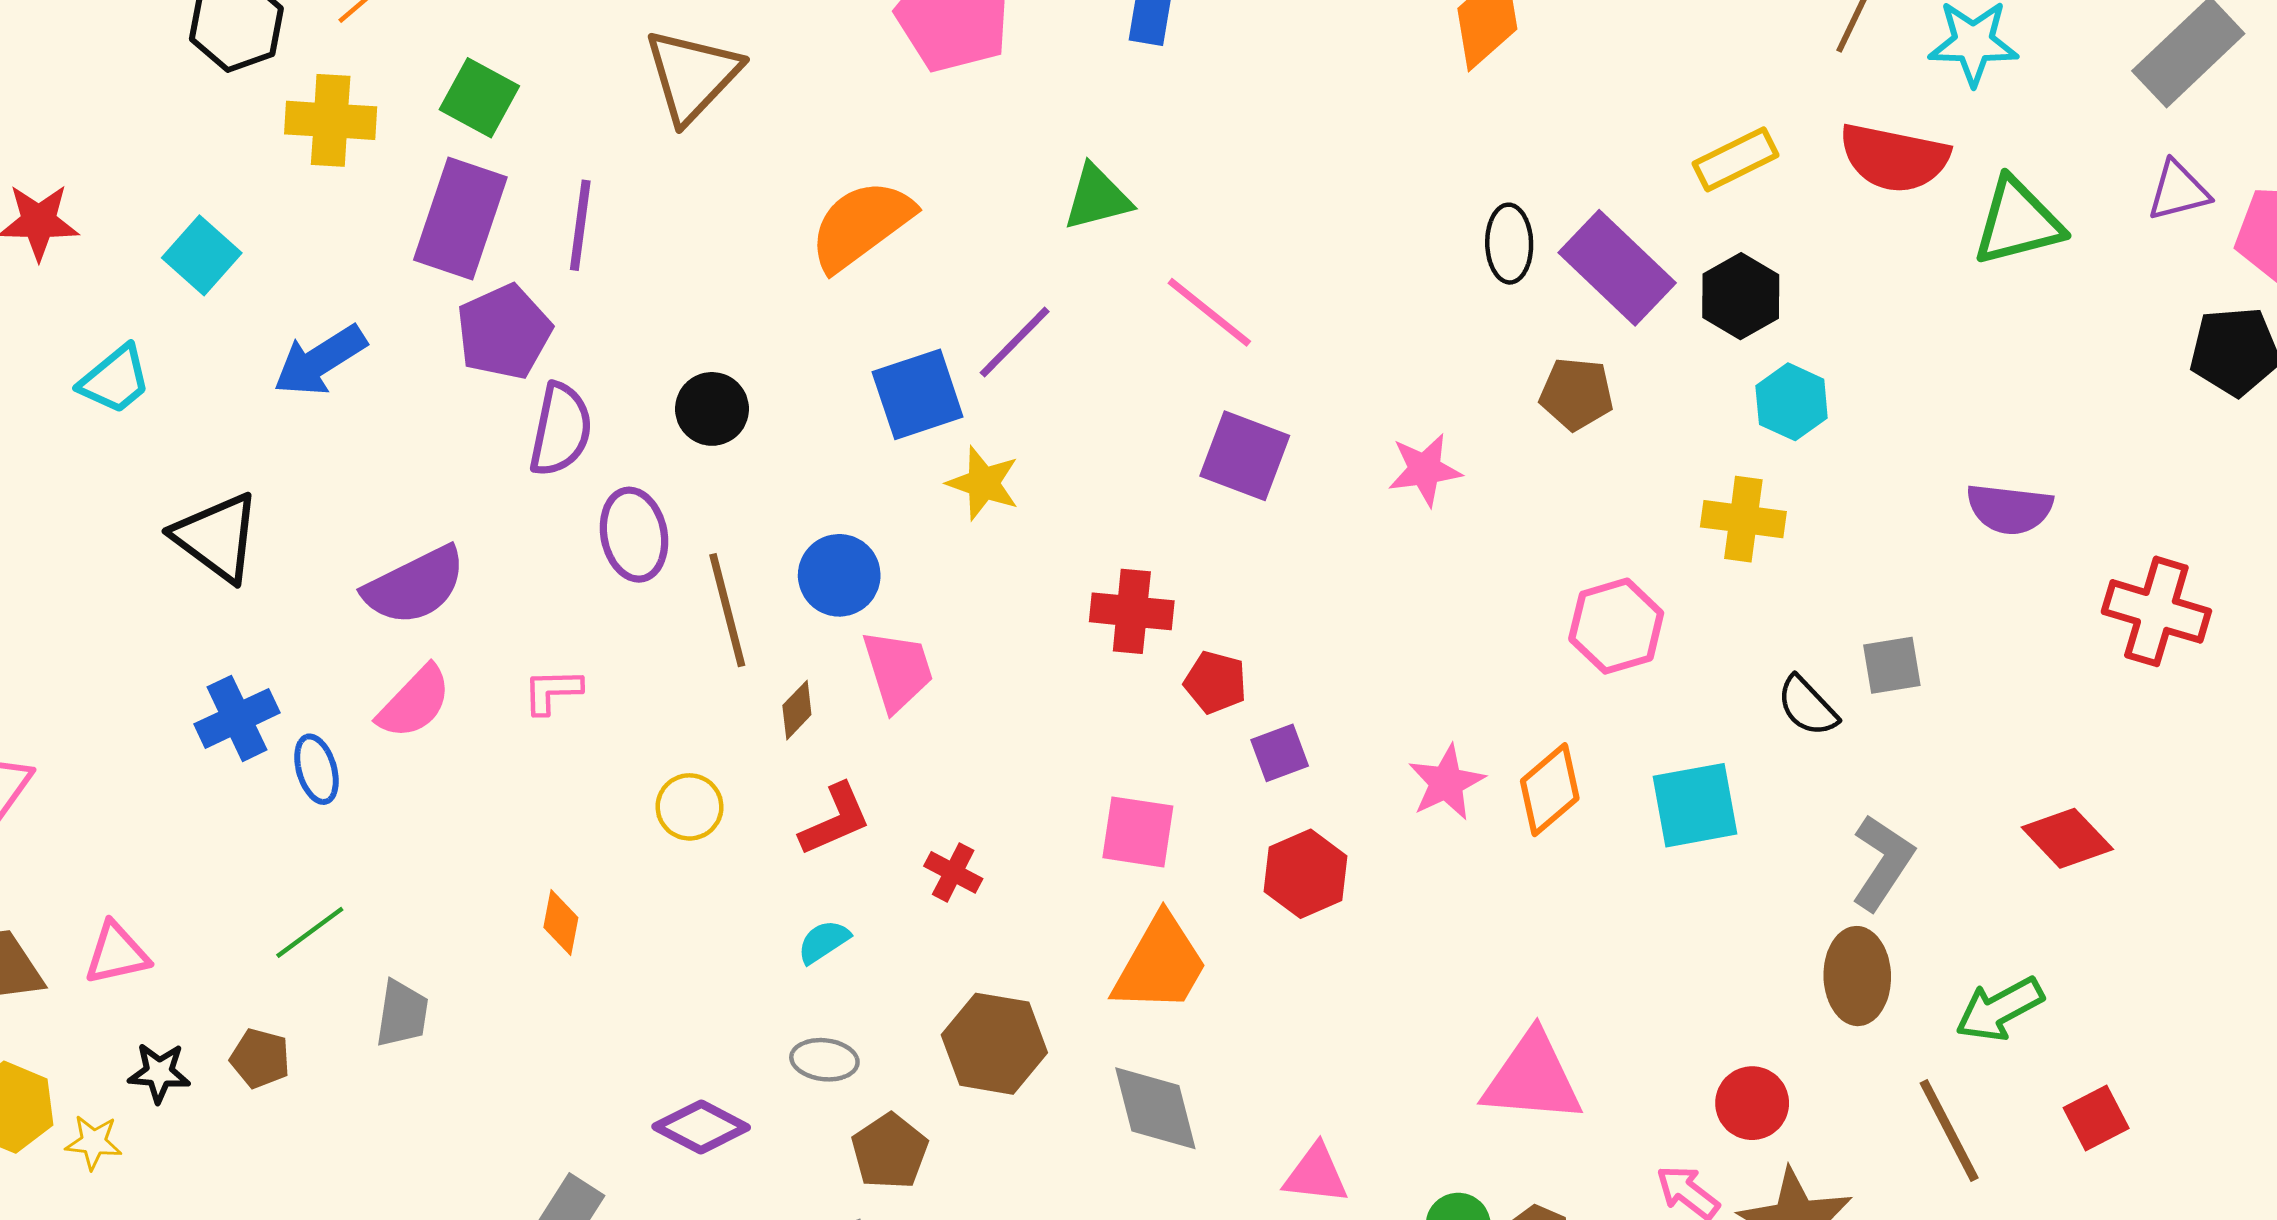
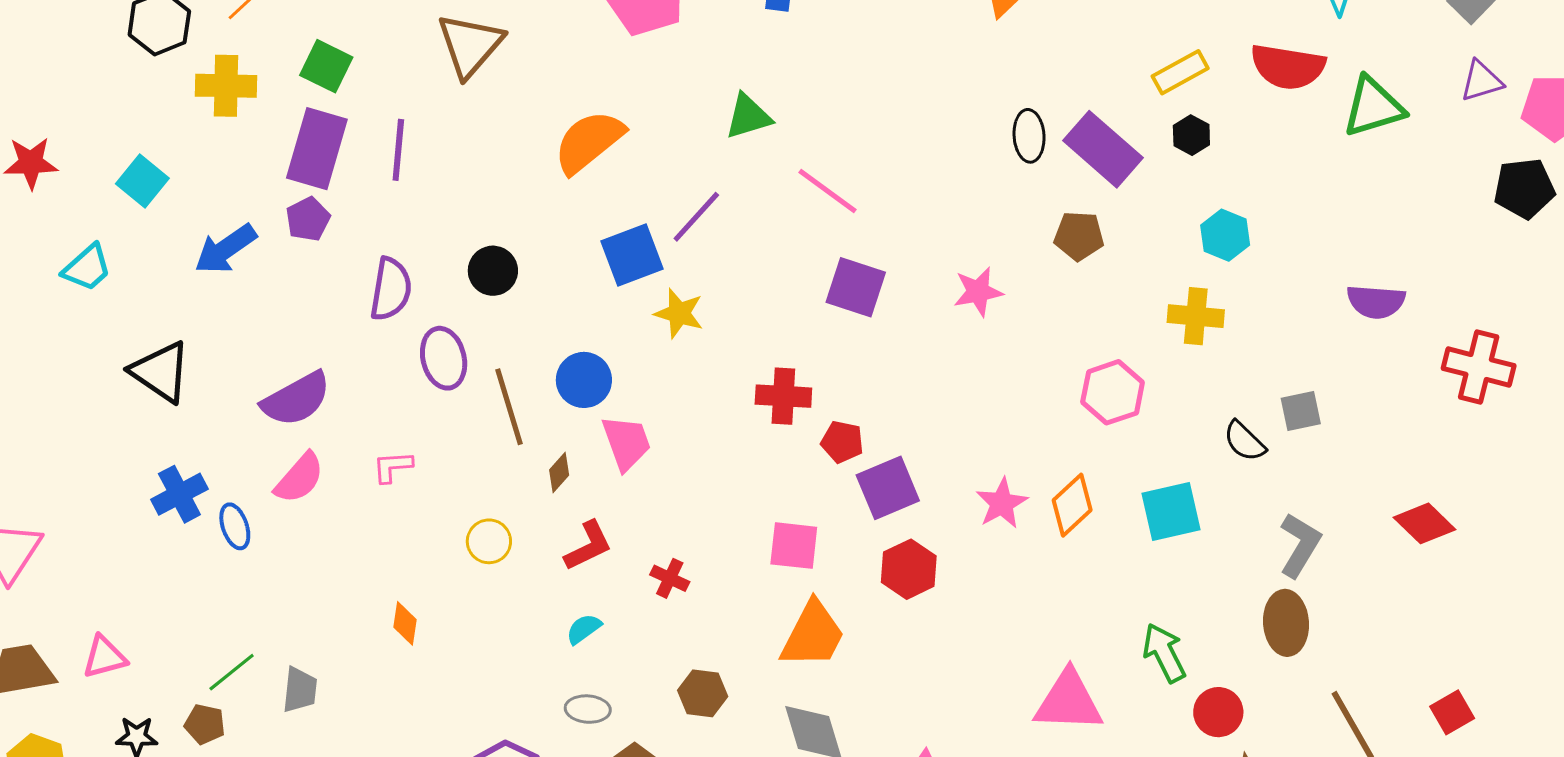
black hexagon: (1741, 296) -> (1191, 135), moved, size x0.7
purple pentagon: (504, 332) -> (308, 219), moved, size x0.7
purple square: (1280, 753) -> (888, 488), size x1.6
green line: (310, 932) -> (232, 672), moved
green arrow: (2000, 1009) -> (1164, 653), moved, turned 94
brown hexagon: (994, 1044) -> (703, 693), size x0.7

